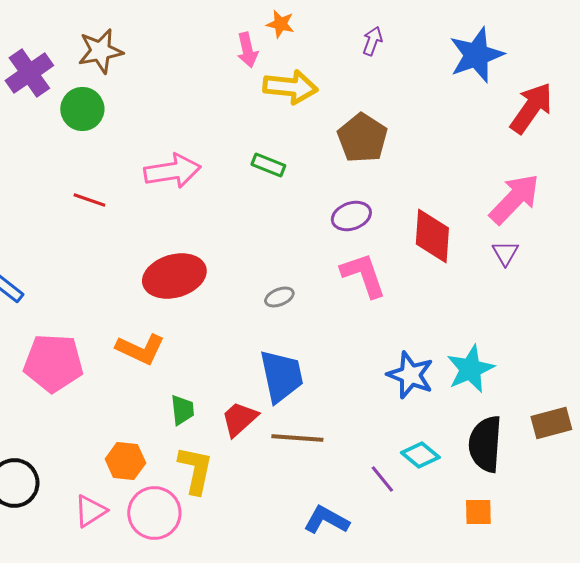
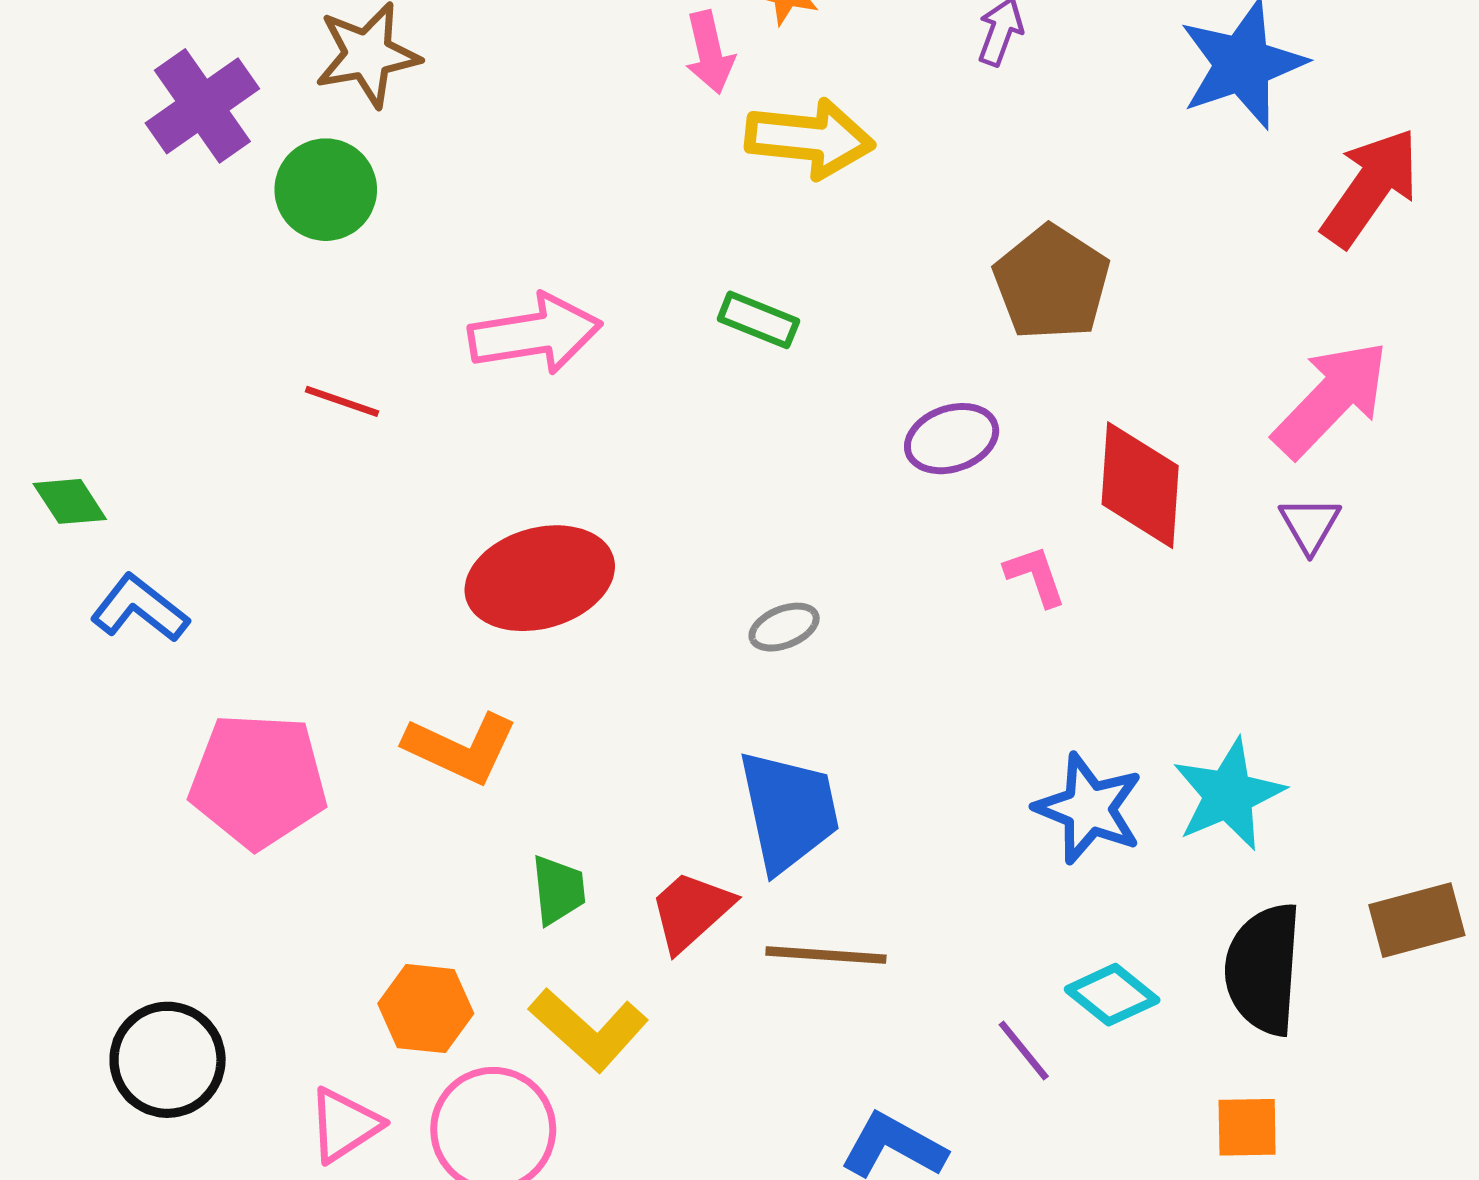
brown pentagon: (362, 138) -> (1052, 283), moved
pink L-shape: (363, 275) -> (1035, 576), moved, size x0.6
yellow L-shape: (195, 470) -> (589, 1030), turned 120

